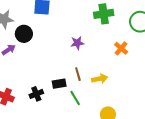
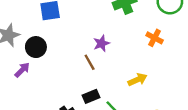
brown line: (78, 74) -> (90, 62), moved

